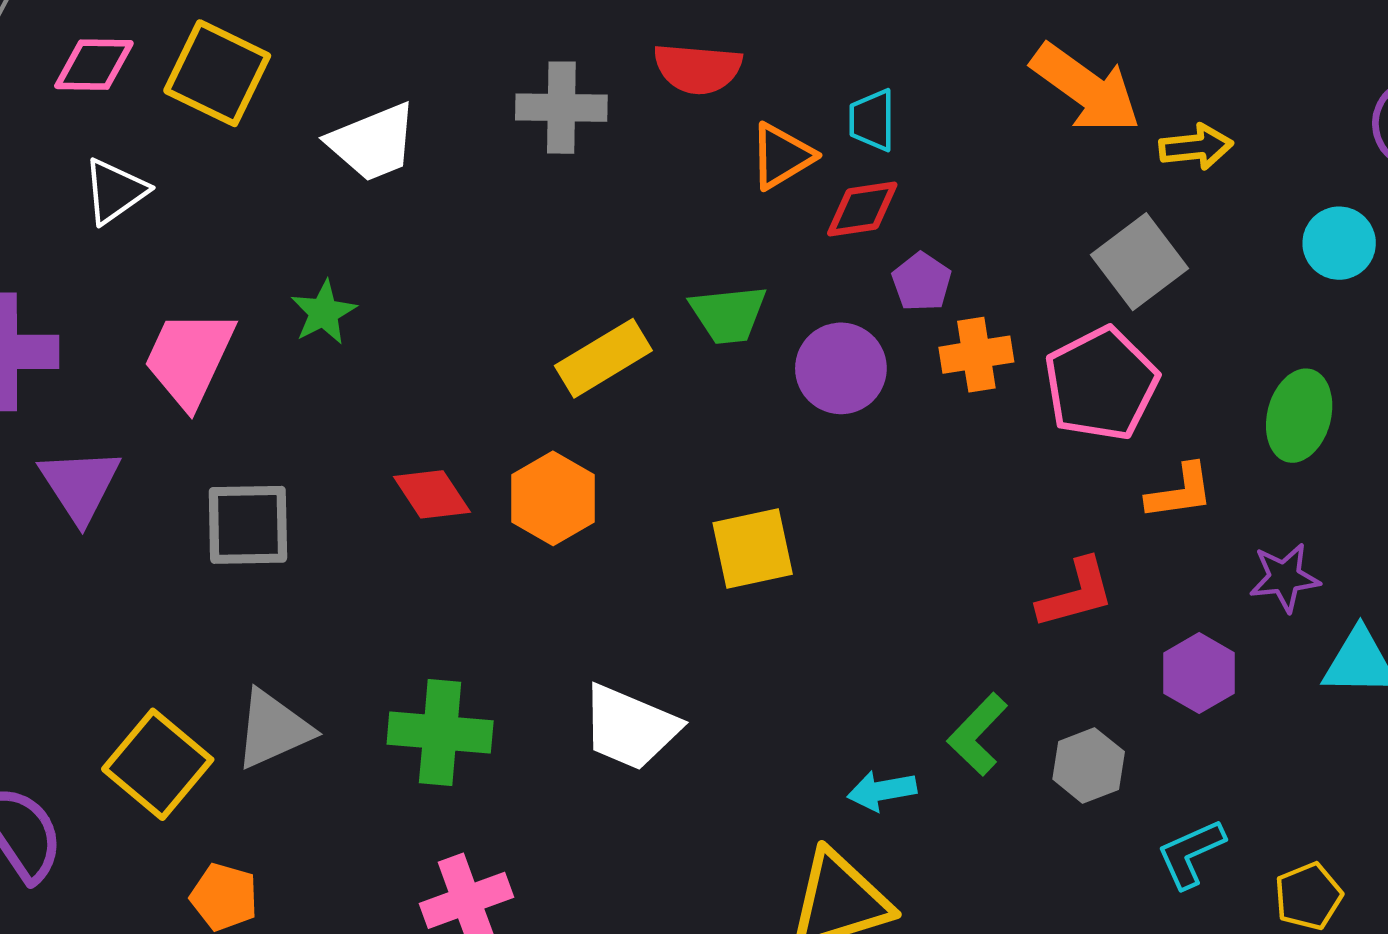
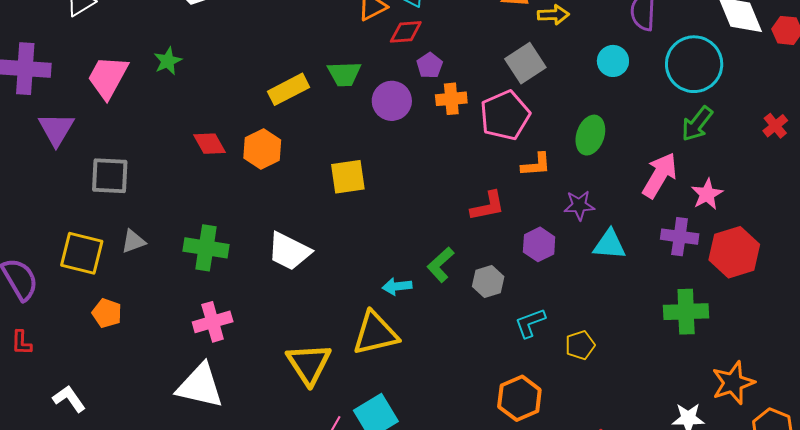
gray square: (248, 525) -> (110, 176), moved
gray triangle: (273, 729) -> (133, 241), size x0.7
yellow square: (158, 764) -> (82, 253), turned -30

